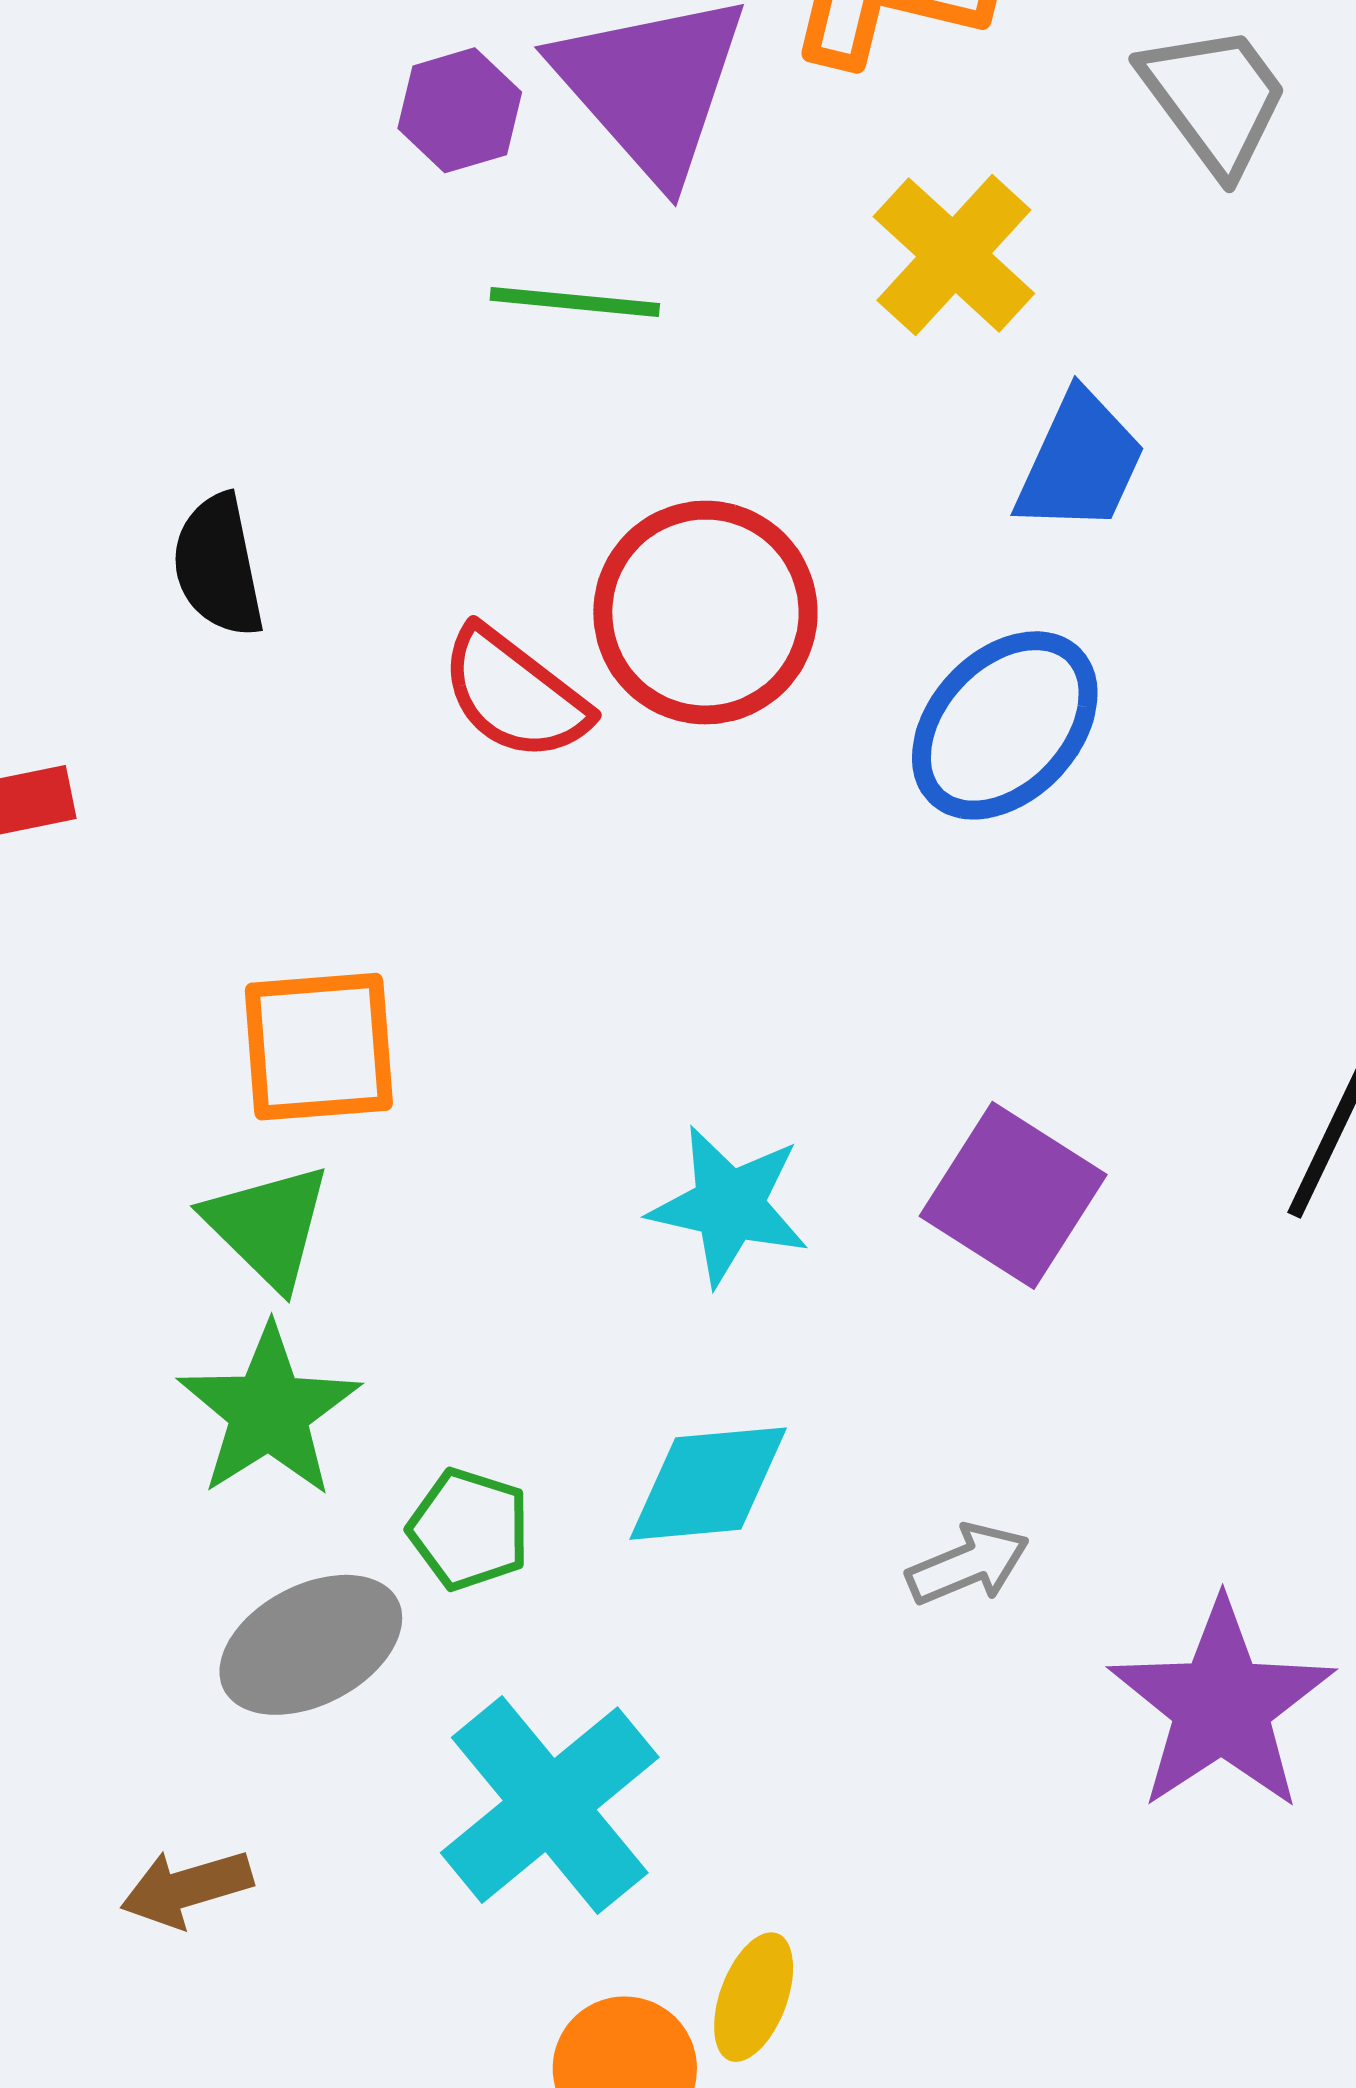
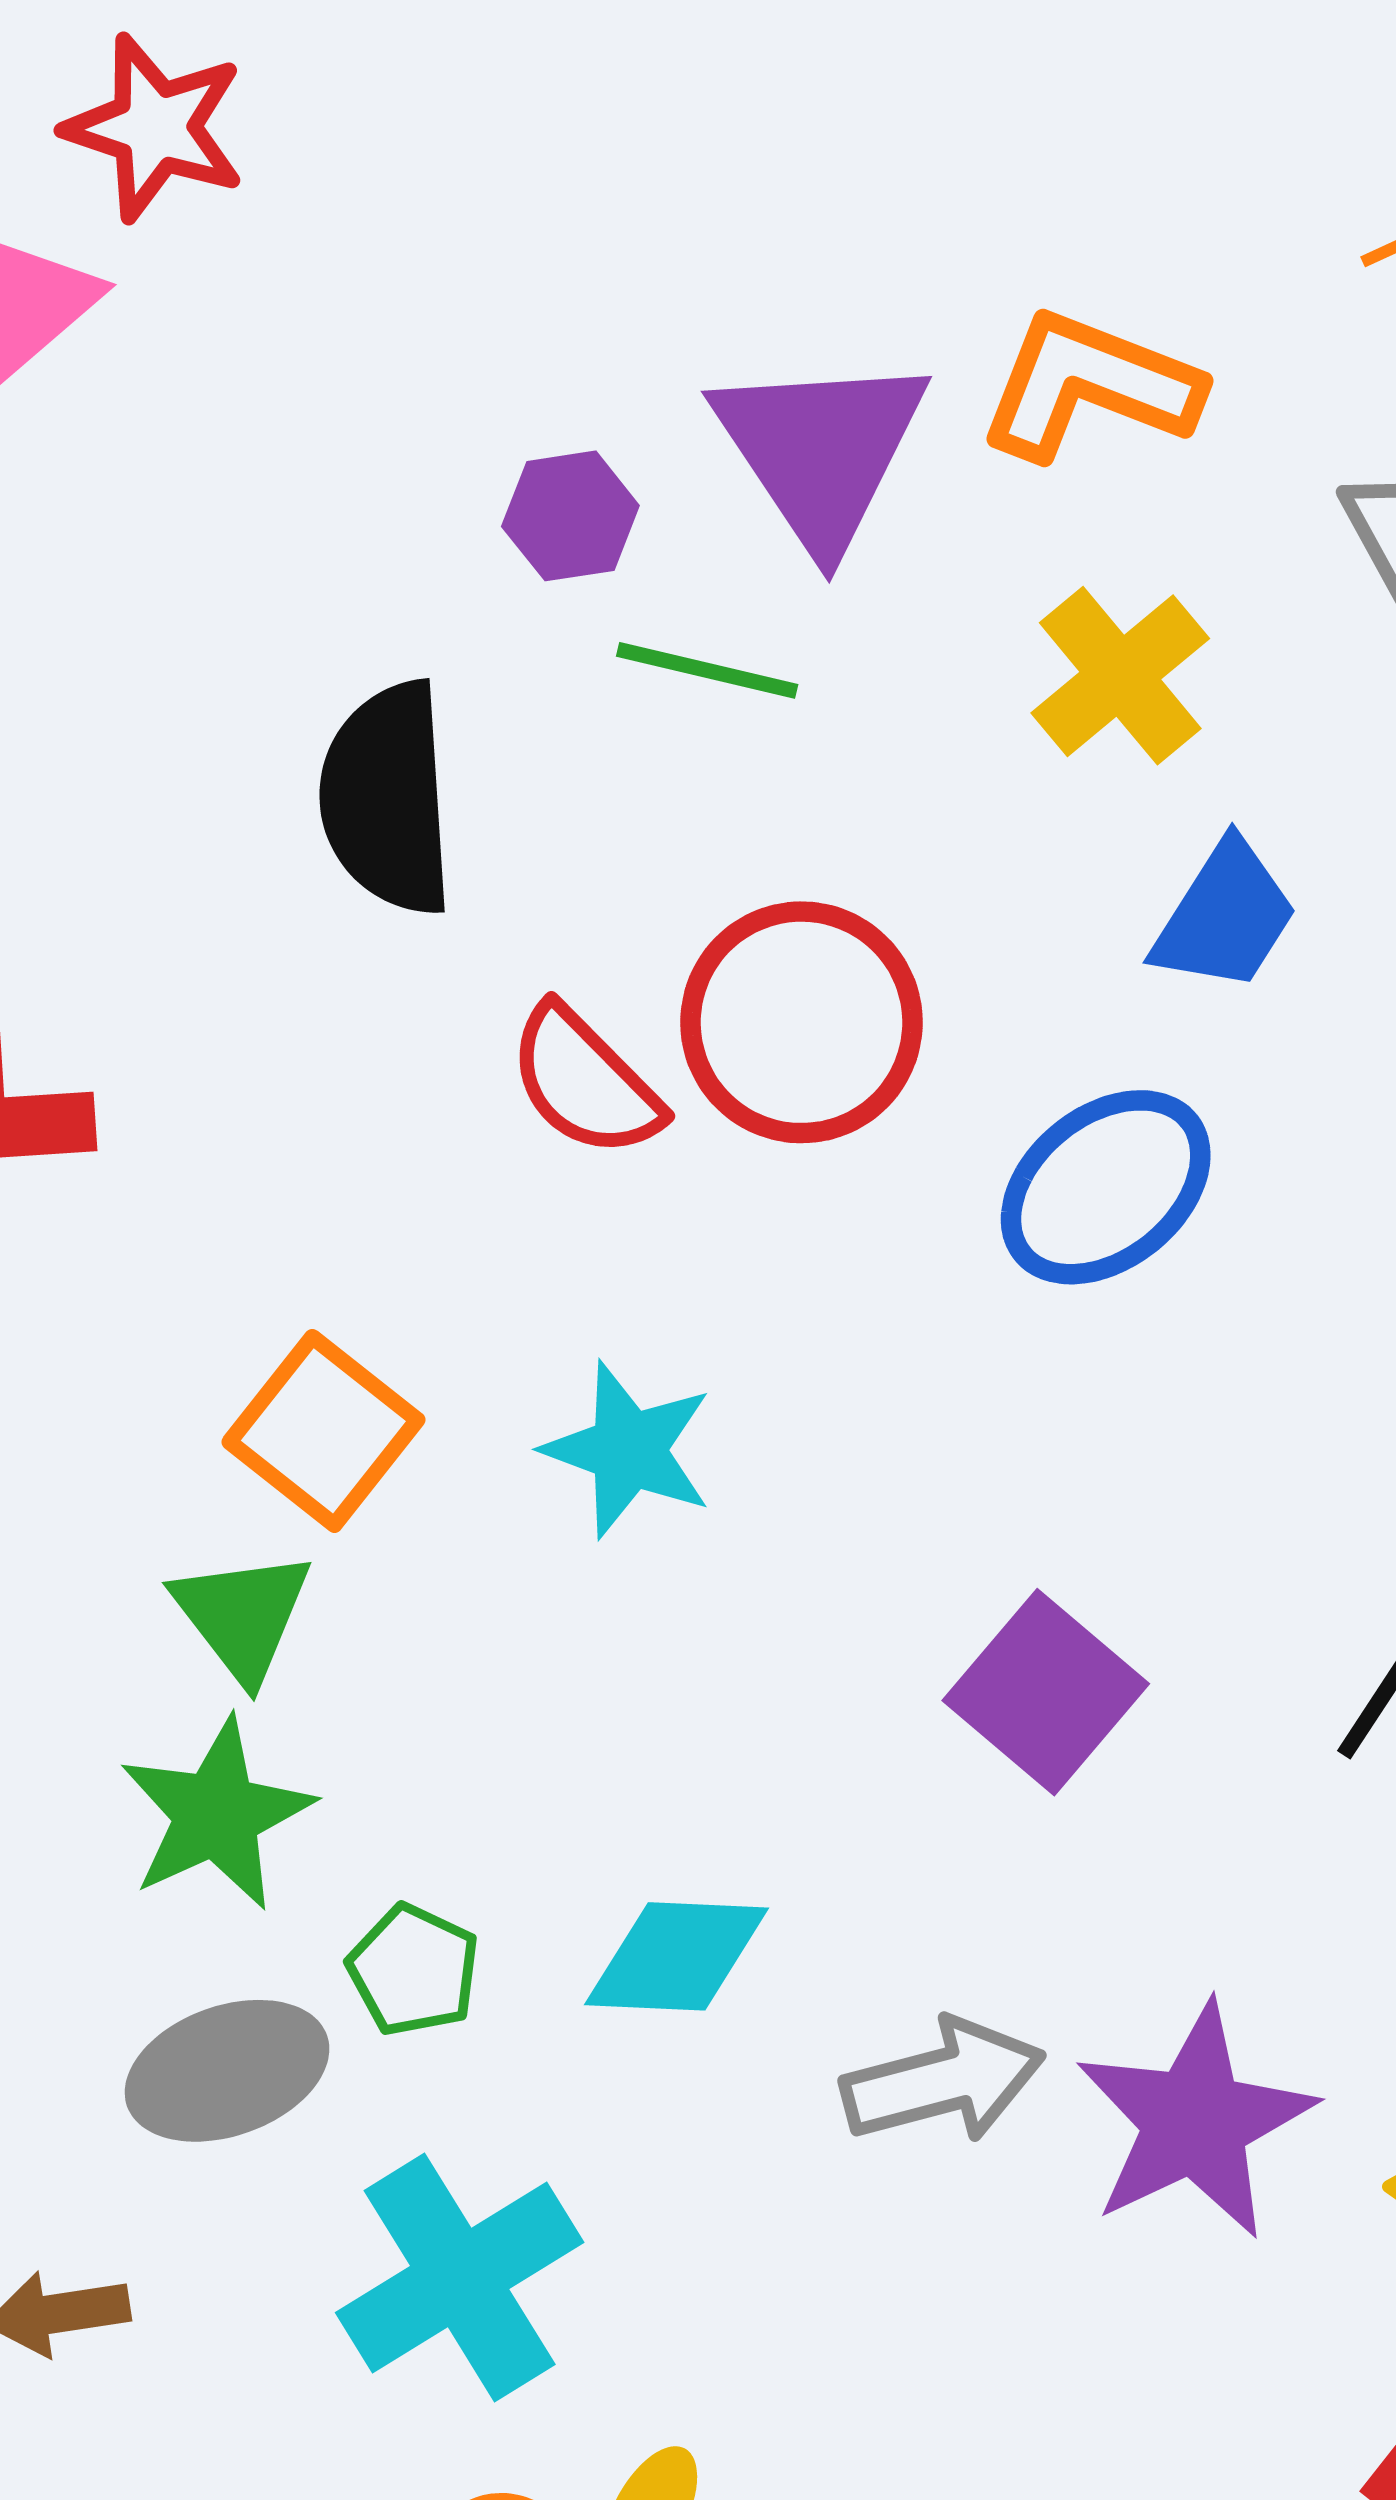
purple hexagon: (460, 110) -> (570, 516), moved
black semicircle: (218, 566) -> (387, 798), moved, size x1.5
orange square: (319, 1047) -> (323, 1431), turned 35
cyan star: (729, 1206) -> (628, 1450), moved
gray arrow: (968, 1564) -> (943, 2081), size x1.5
purple star: (1222, 1706) -> (1195, 2121), moved

